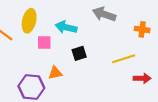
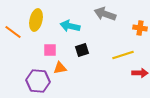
pink square: (44, 42) -> (50, 50), moved

